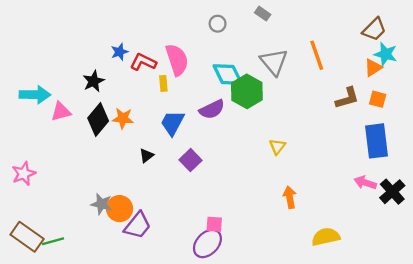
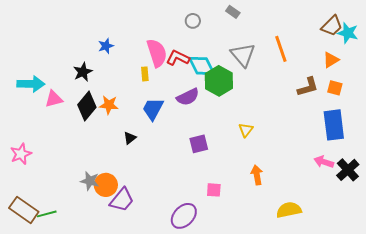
cyan star: (386, 54) -> (348, 33), moved
red L-shape: (143, 62) -> (178, 58), moved
purple square: (191, 160) -> (199, 144), moved, turned 30
pink square: (214, 224) -> (214, 190), moved

